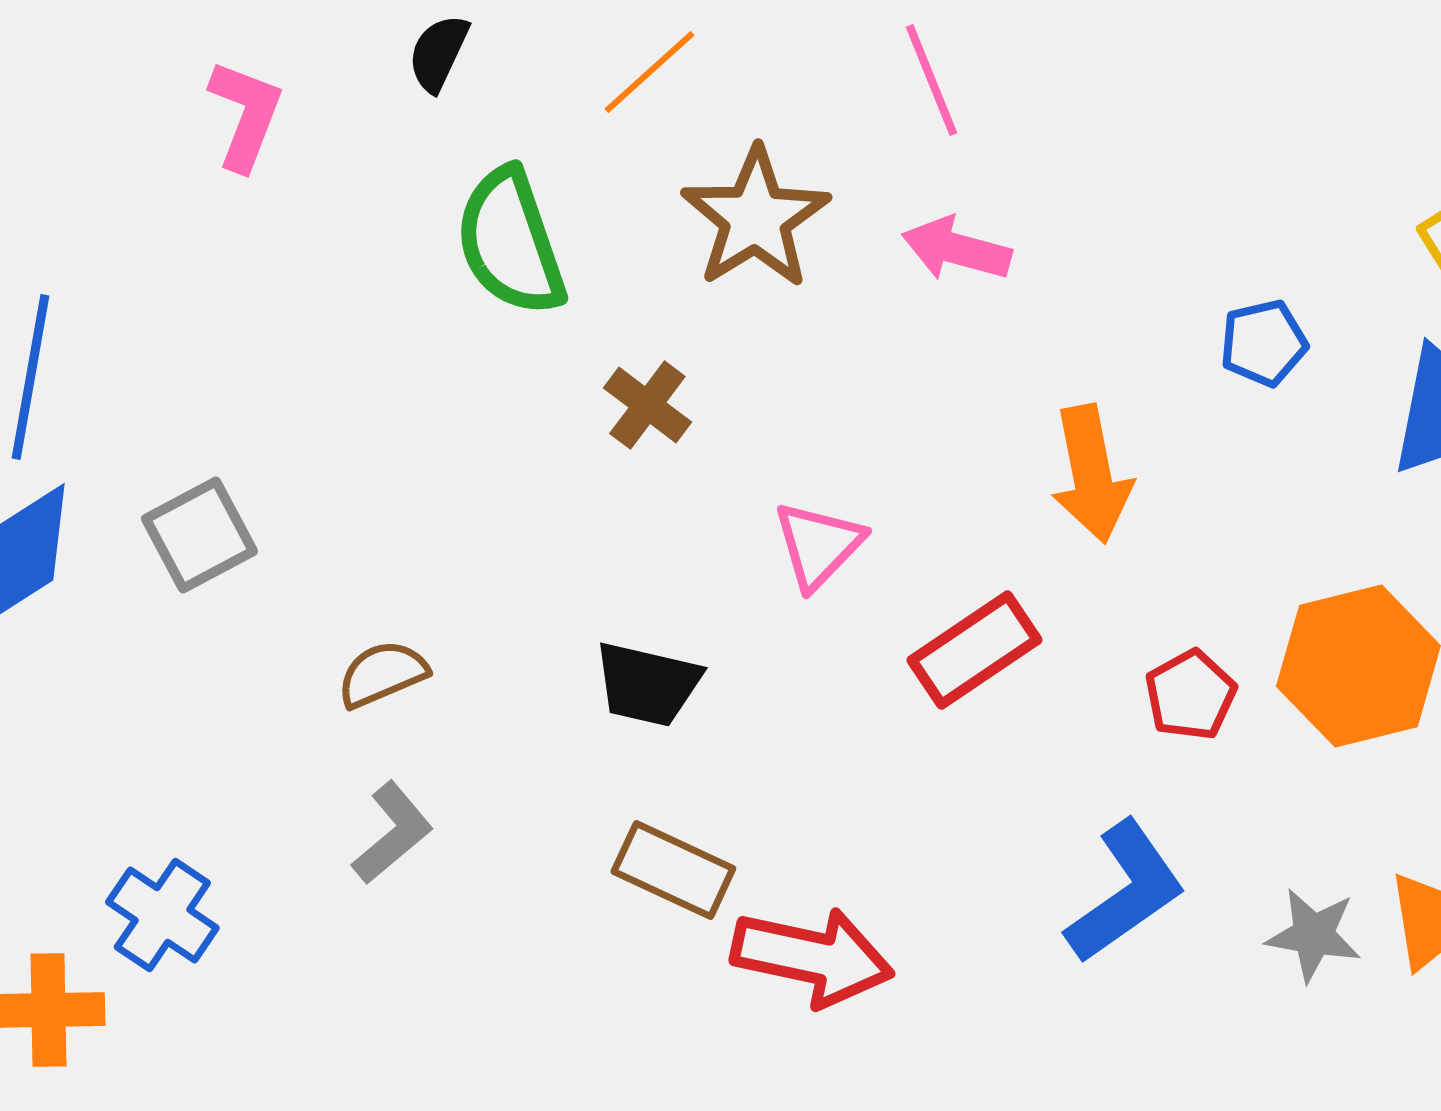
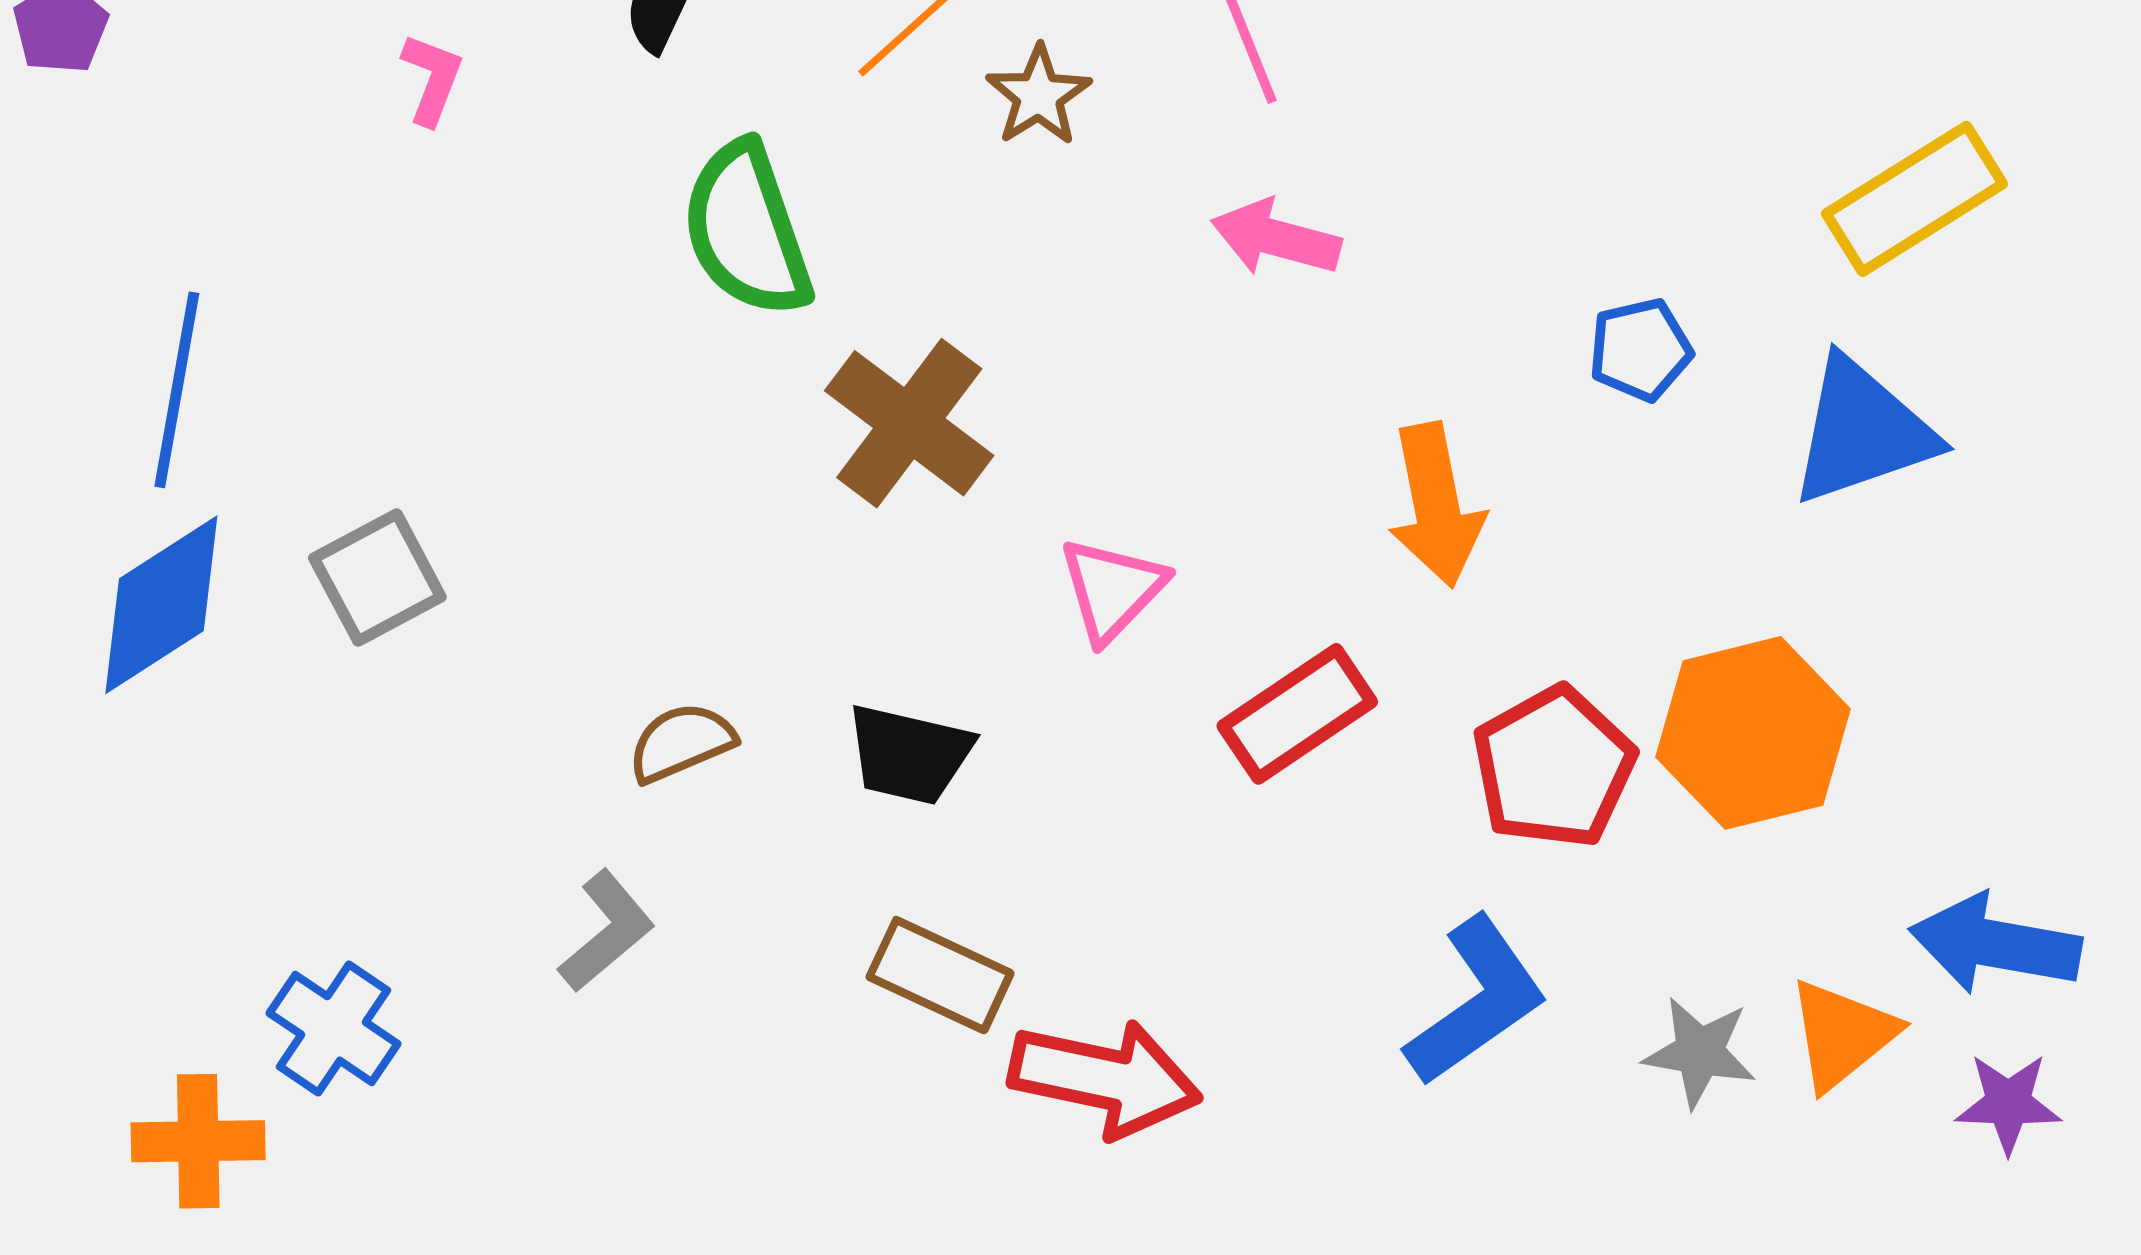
pink L-shape: (245, 115) -> (432, 79), size x0.7
brown star: (755, 218) -> (1039, 96), moved, size x0.6
brown cross: (647, 405) -> (909, 423), size x1.6
brown semicircle: (382, 674) -> (681, 742), moved
red pentagon: (1190, 695) -> (1554, 767), size x1.5

